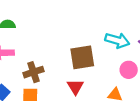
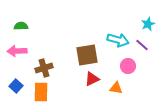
red triangle: (75, 87) -> (92, 79), moved, turned 35

